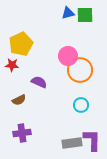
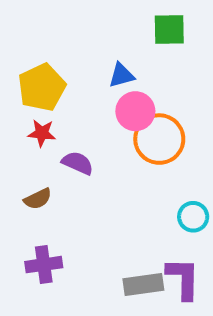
blue triangle: (68, 13) -> (121, 75), moved
red star: (12, 65) -> (42, 133), moved
cyan circle: (81, 105) -> (193, 217), moved

